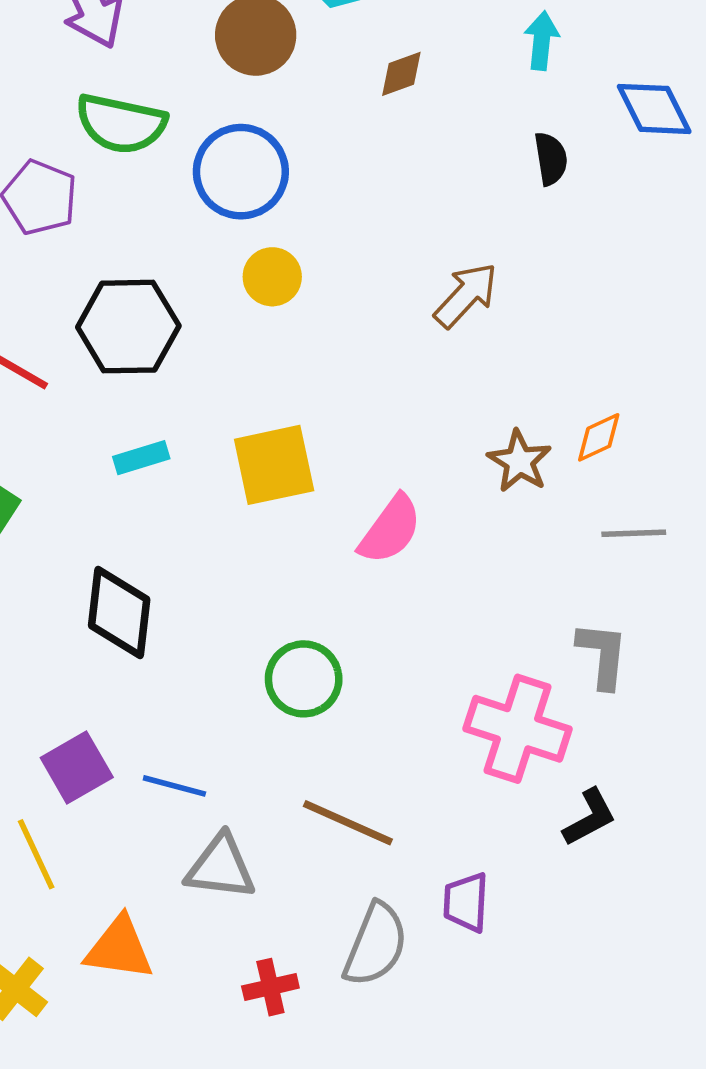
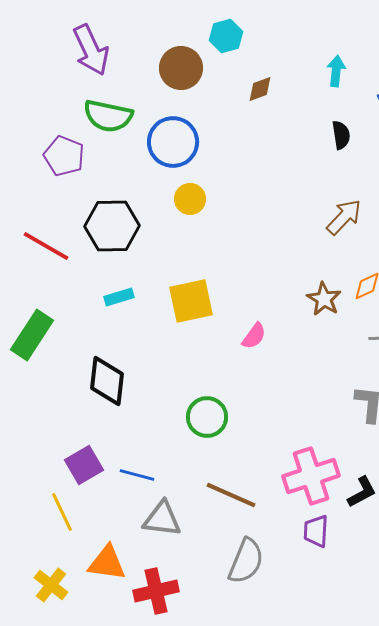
brown arrow: (466, 295) -> (344, 217), moved
pink semicircle: (390, 530) -> (254, 336), size x0.7
pink cross: (518, 729) -> (311, 476), moved, turned -36
purple trapezoid: (466, 902) -> (316, 531), moved
red cross: (270, 987) -> (156, 591), moved, size x1.5

